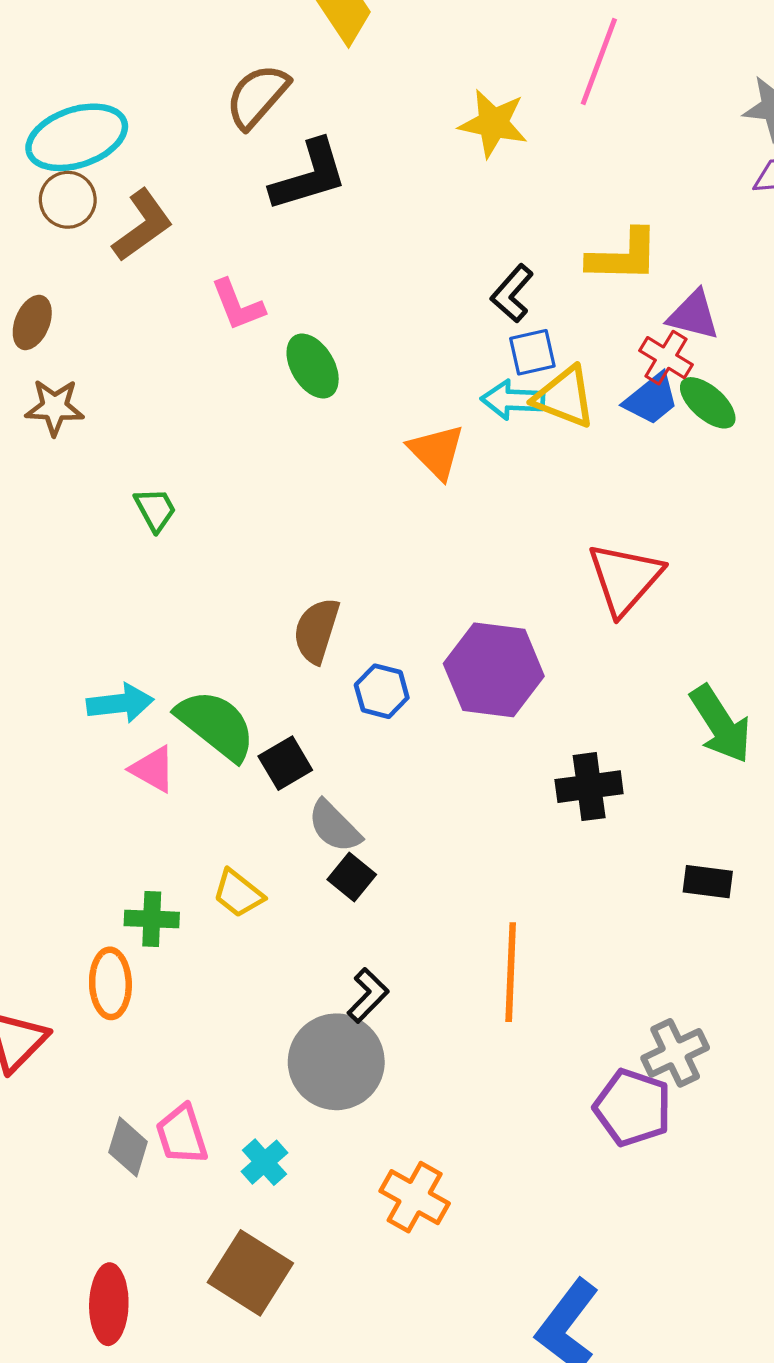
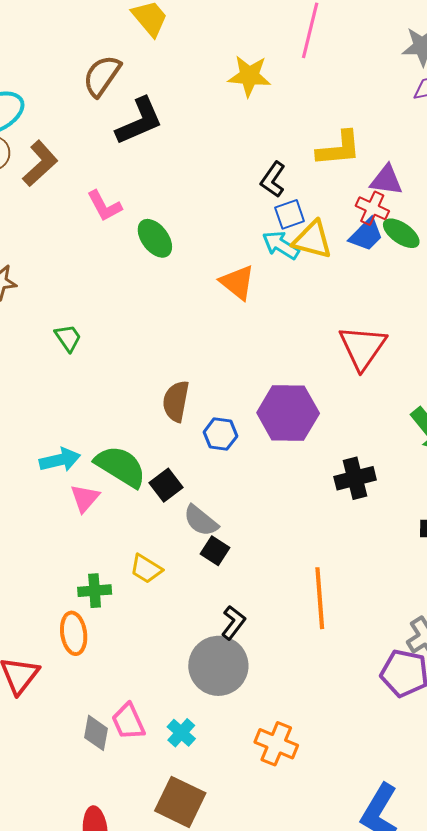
cyan arrow: (513, 400) -> (281, 245), turned 36
pink triangle: (153, 769) -> (85, 498), turned 48

